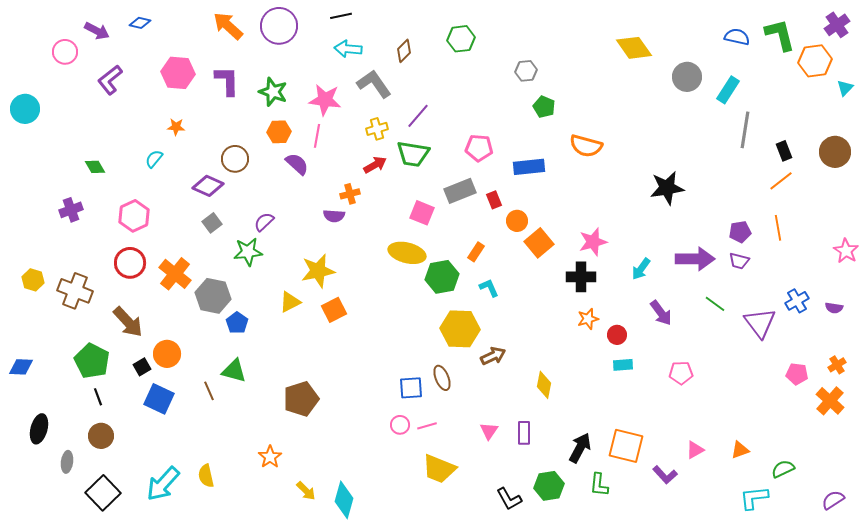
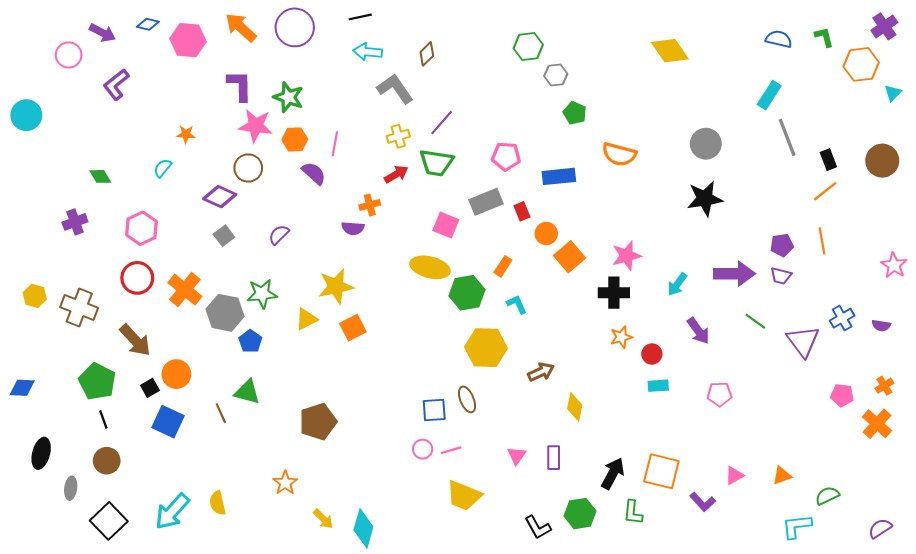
green L-shape: (780, 35) -> (824, 37), size x0.6
green hexagon: (461, 39) -> (528, 46), moved
pink hexagon: (178, 73) -> (188, 40), moved
gray circle: (687, 77) -> (706, 144), moved
pink star: (325, 100) -> (256, 126), moved
gray line: (745, 130) -> (787, 137), turned -30
green star: (248, 252) -> (262, 294), moved
brown arrow: (493, 356) -> (541, 372), moved

